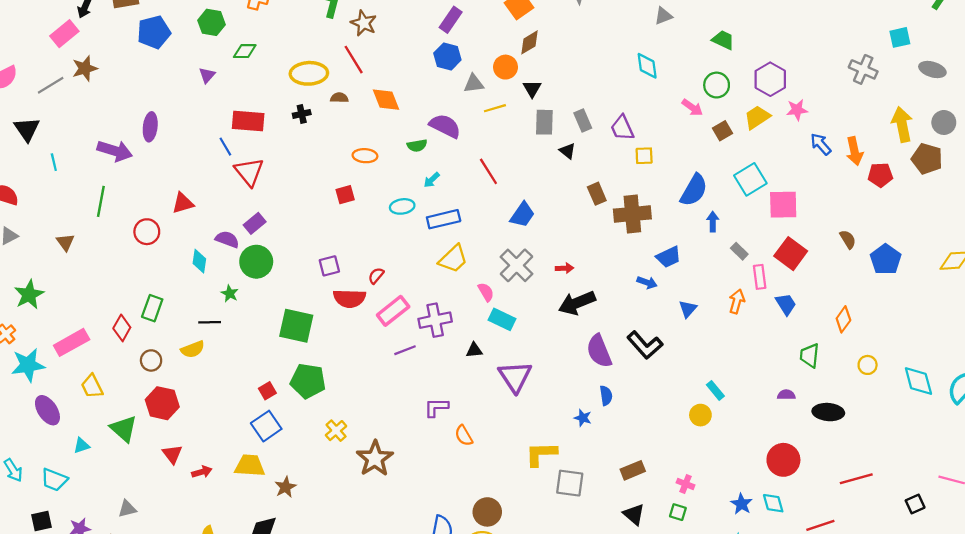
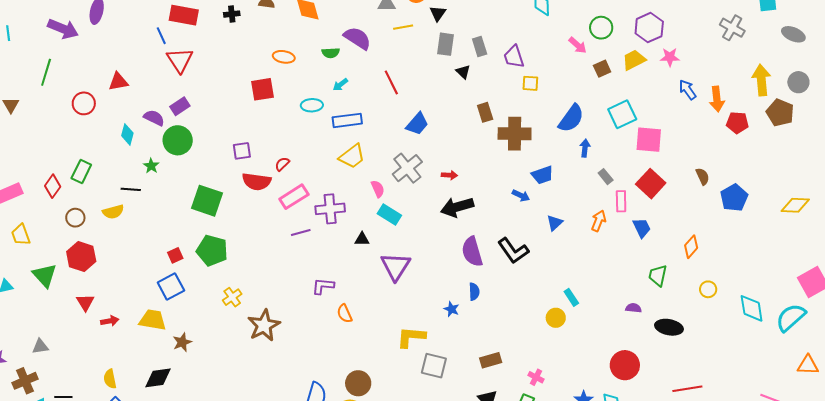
red square: (345, 195) -> (262, 89), size x1.4

